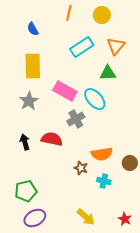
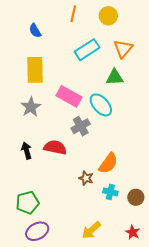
orange semicircle: (102, 154) -> (108, 163), turned -45
brown circle: (130, 163) -> (136, 197), moved
yellow arrow: (86, 217) -> (91, 230), turned 96

